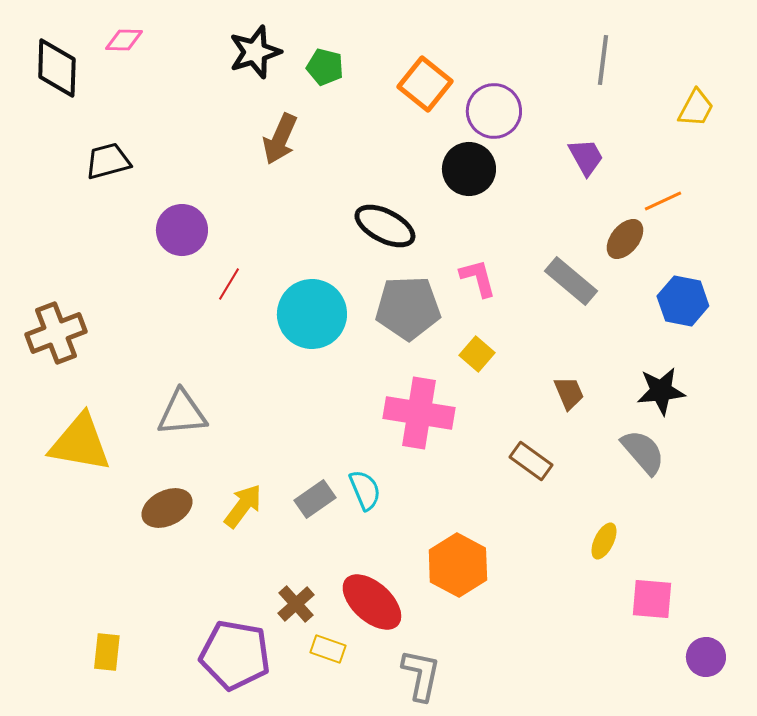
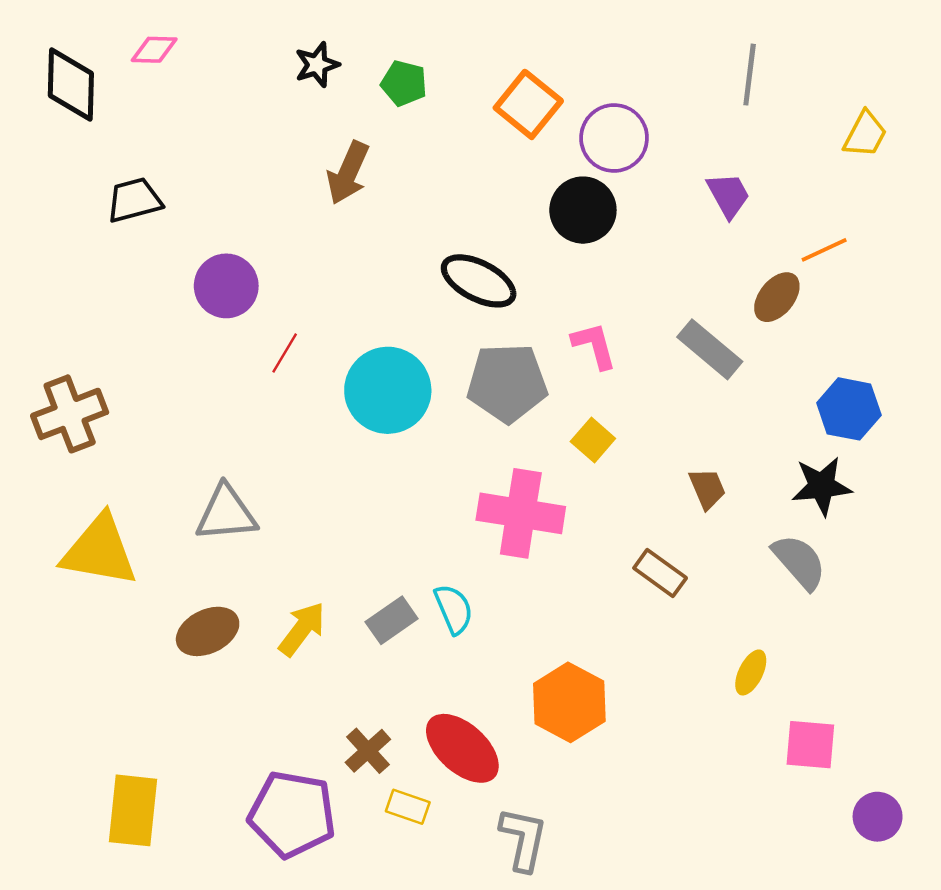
black star: (255, 52) -> (317, 65), size x0.7
blue hexagon: (683, 301) -> (849, 409), moved
yellow rectangle: (107, 652) -> (133, 810), size x1.5

